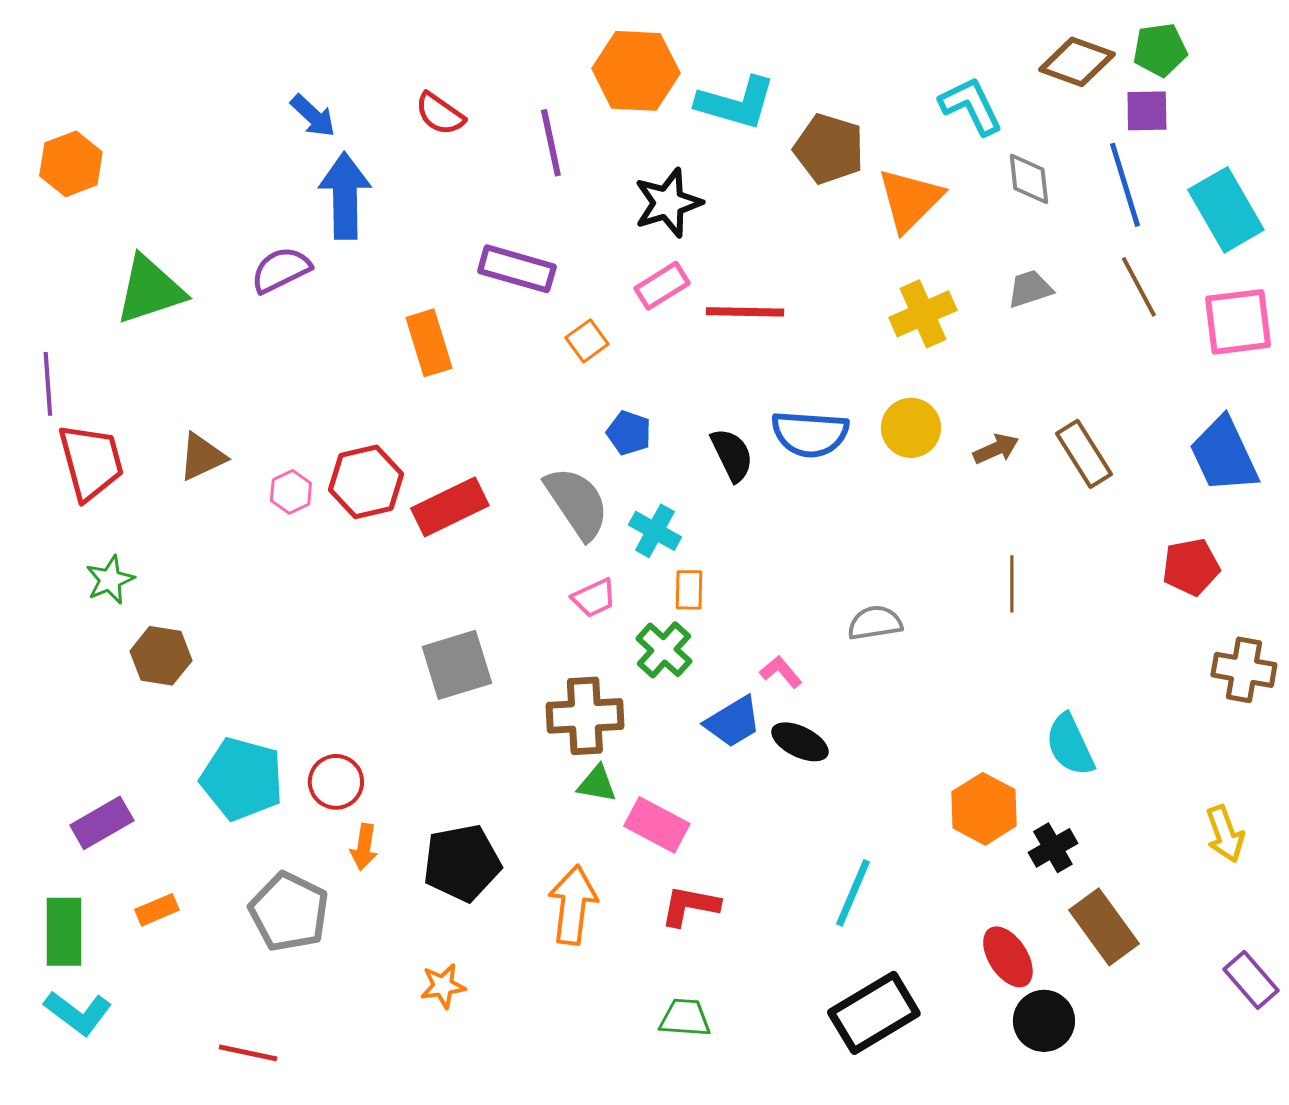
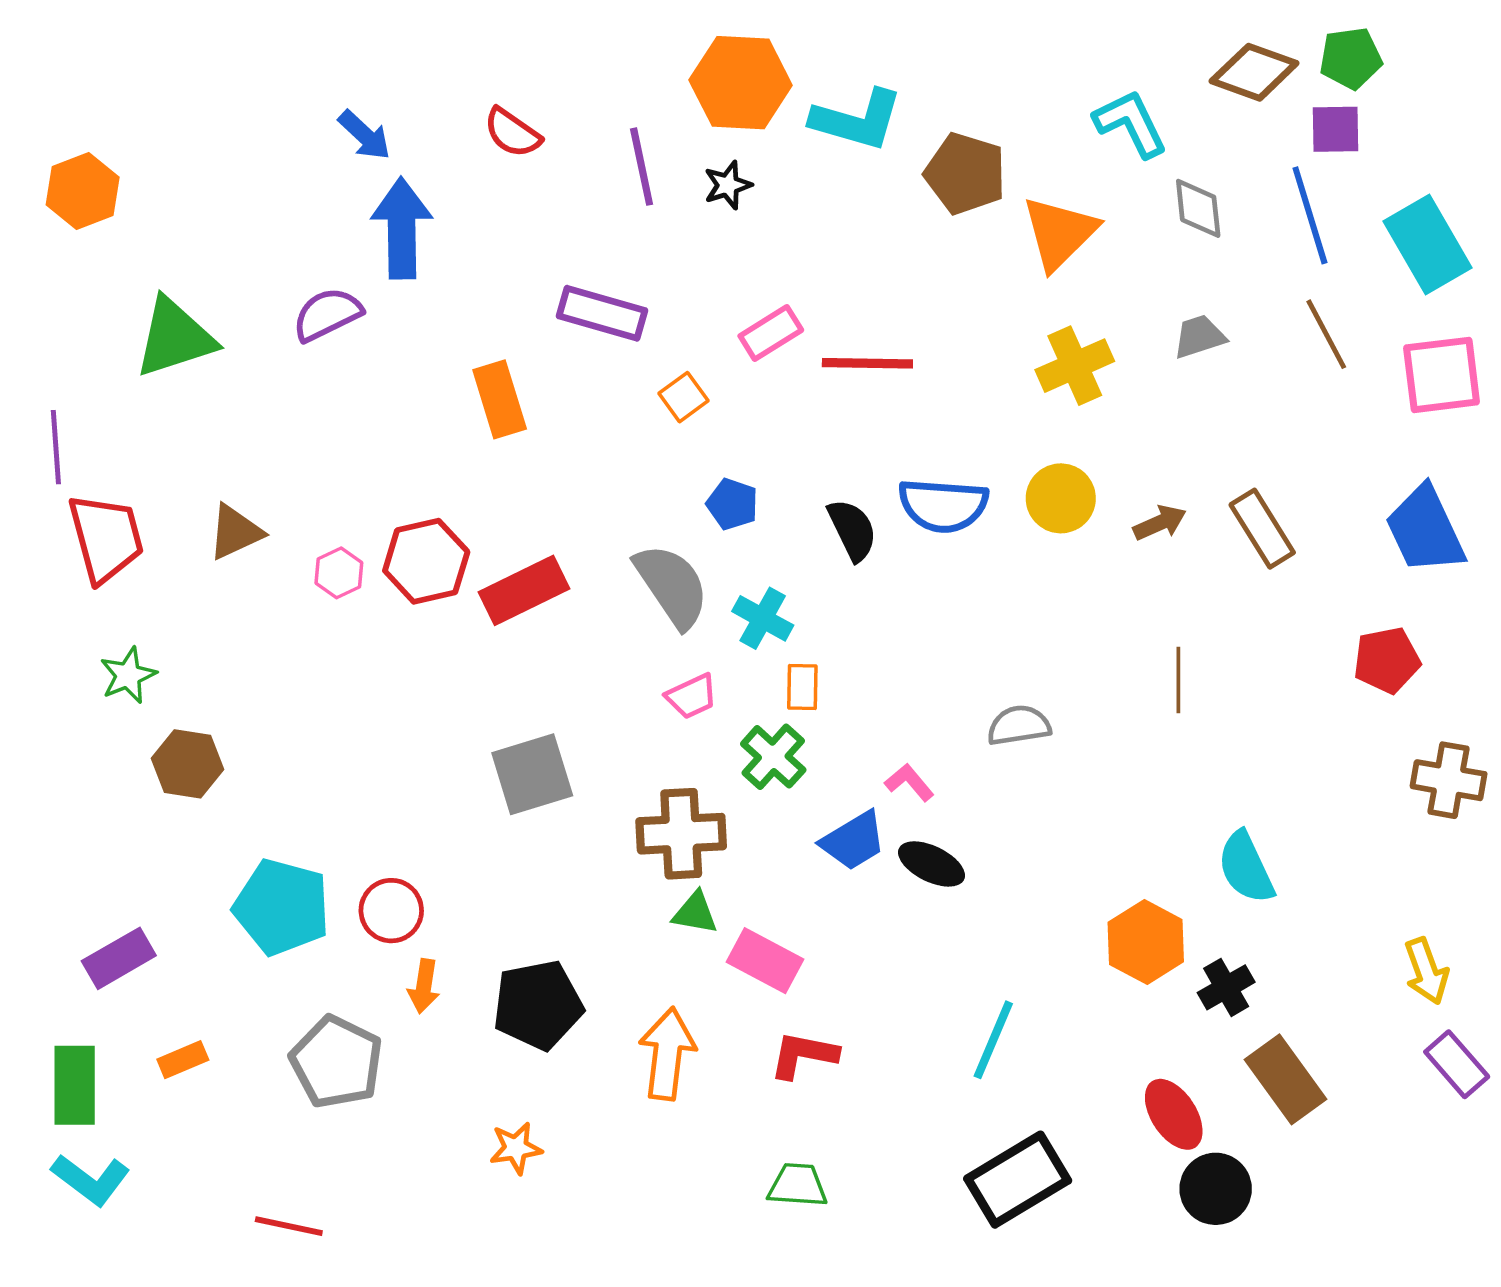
black star: (668, 203) -> (728, 185), moved, size x0.6
purple rectangle: (1251, 980) -> (1457, 1064), moved

